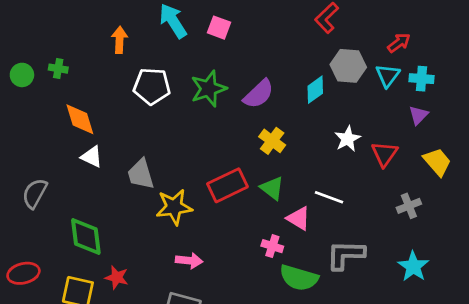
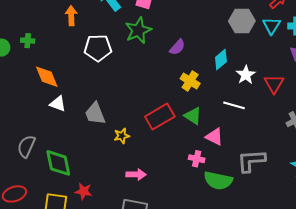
green star: (209, 89) -> (138, 30), moved
cyan diamond: (315, 90) -> (221, 59), moved
purple semicircle: (259, 94) -> (177, 47), size x0.7
gray semicircle: (35, 193) -> (26, 146), moved
white line: (329, 197) -> (234, 105), moved
yellow star: (174, 207) -> (122, 136), size x0.6

